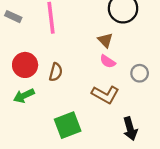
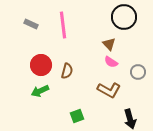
green square: (68, 125) -> (77, 116), size x0.6

